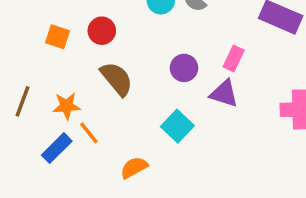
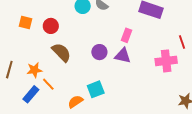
orange square: (57, 37) -> (26, 22), moved
purple circle: (184, 68) -> (99, 52), moved
cyan square: (177, 126) -> (96, 89), moved, turned 30

